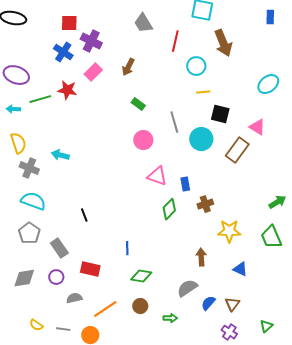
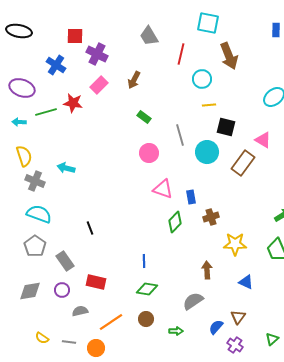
blue cross: (63, 52) -> (56, 65), moved
blue line: (127, 248) -> (144, 261), moved
blue semicircle: (208, 303) -> (216, 327), moved

